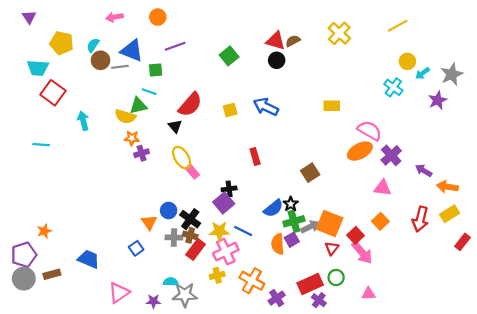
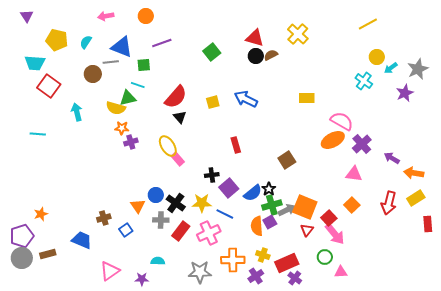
yellow cross: (339, 33) -> (298, 34), moved
brown semicircle: (293, 41) -> (271, 55), moved
brown circle: (100, 60) -> (93, 74), moved
black triangle: (175, 126) -> (180, 117), moved
purple square: (224, 203) -> (229, 188), moved
yellow star: (219, 231) -> (202, 203), moved
brown cross: (190, 235) -> (104, 218), moved, turned -32
red rectangle: (462, 242) -> (428, 224), turned -42
yellow cross: (217, 275) -> (263, 255), moved, turned 32
green circle: (336, 277) -> (325, 257), moved
orange cross: (252, 281) -> (233, 260), turned -30
gray star: (185, 295) -> (200, 272), moved

